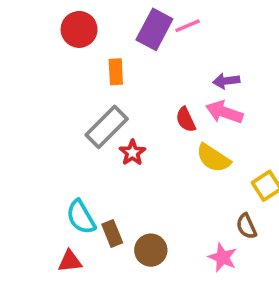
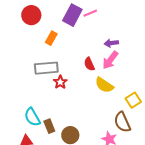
orange rectangle: (116, 72) -> (51, 38), turned 32
pink arrow: (224, 112) -> (110, 60), turned -72
gray rectangle: (107, 127) -> (46, 68), turned 40
brown semicircle: (246, 226) -> (122, 122), size x1.5

